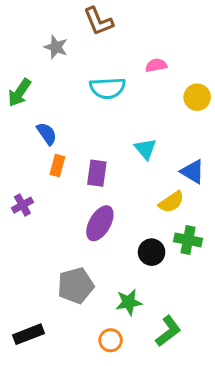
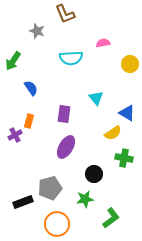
orange rectangle: (57, 166) -> (29, 121), moved
black circle: (152, 252) -> (94, 174), moved
black rectangle: (29, 334) -> (23, 202), moved
orange circle: (111, 340) -> (57, 224), moved, size x1.6

